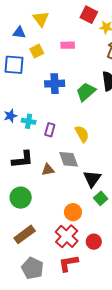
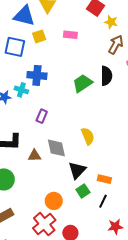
blue triangle: (19, 33) -> (24, 16), size x1.6
blue cross: (55, 84) -> (37, 75), moved
cyan cross: (29, 121) -> (21, 90), moved
yellow semicircle: (82, 134) -> (88, 136), moved

